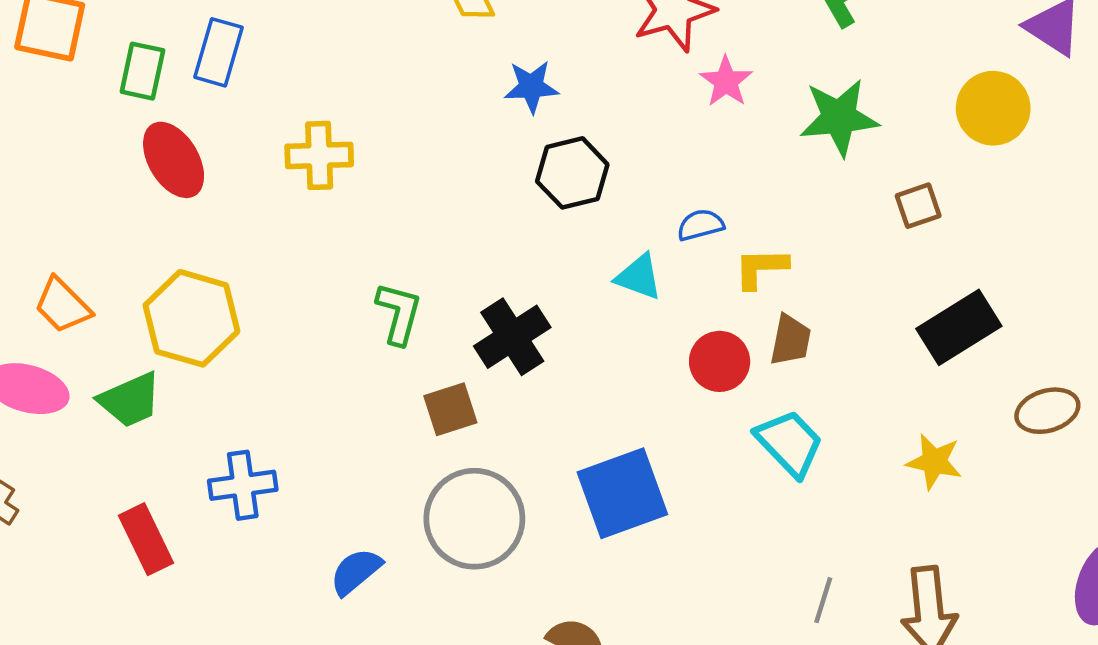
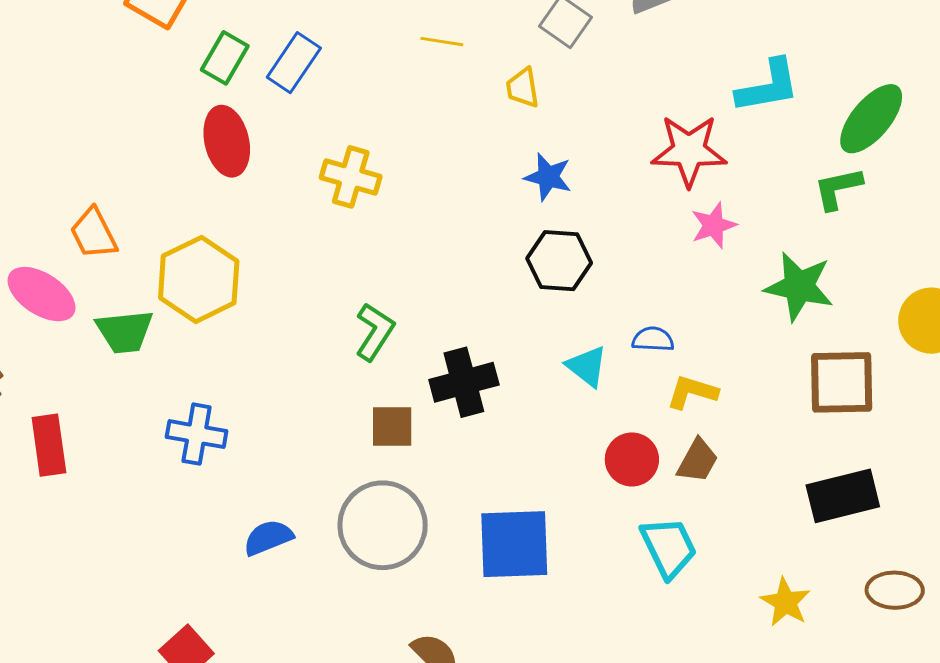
brown square: (918, 206) -> (842, 382), size x1.8
red rectangle: (146, 539) -> (49, 445), moved

